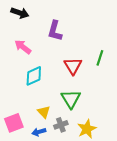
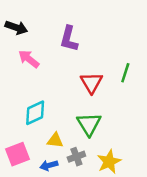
black arrow: (20, 13) -> (16, 28), moved
cyan diamond: (34, 76) -> (35, 113), moved
yellow triangle: (44, 112) -> (55, 140), turned -40

